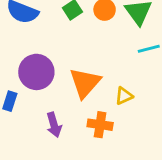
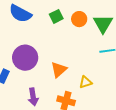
orange triangle: (85, 83) -> (59, 70), size x0.7

